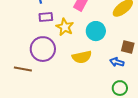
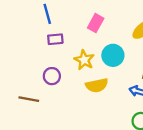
yellow star: (65, 27) -> (84, 60), moved
purple circle: (43, 49) -> (52, 76), size x0.6

